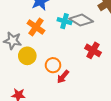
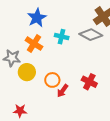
gray diamond: (81, 20) -> (91, 35), moved
red cross: (93, 50) -> (89, 82), moved

